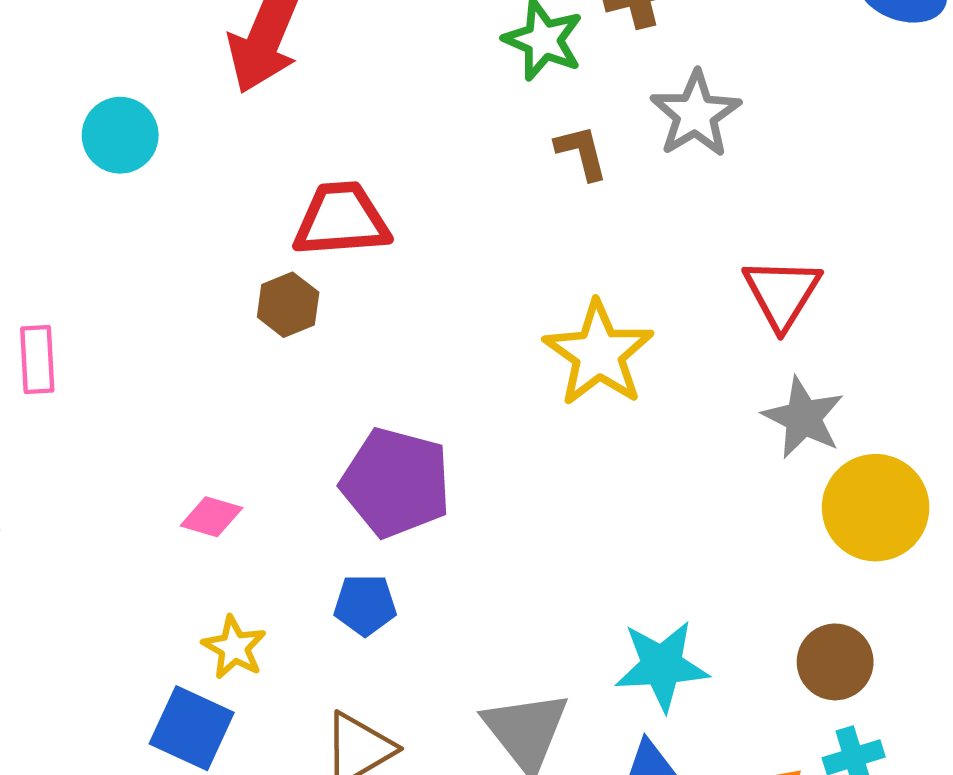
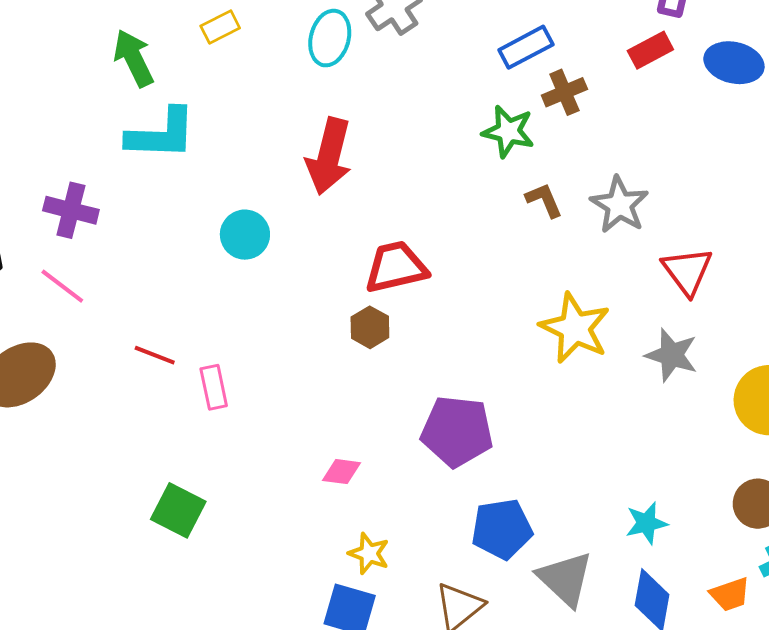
gray star: (696, 114) -> (619, 205), moved
gray star: (803, 418) -> (672, 355), moved
blue pentagon: (365, 605) -> (502, 529), moved, size x1.5
cyan star: (662, 666) -> (646, 523), size x0.7

